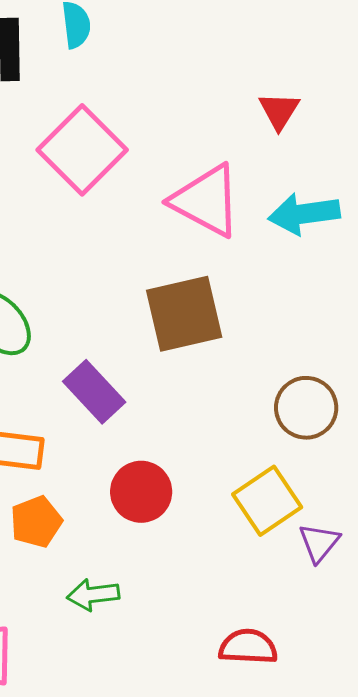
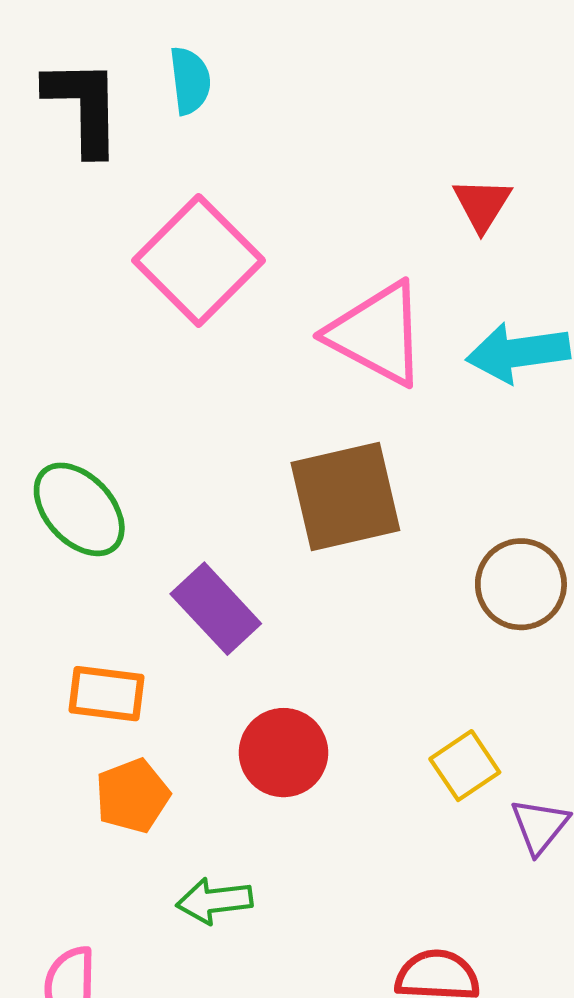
brown circle: (306, 408) -> (521, 584), moved
yellow square: (267, 501) -> (465, 766), size x0.7

